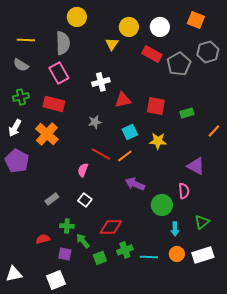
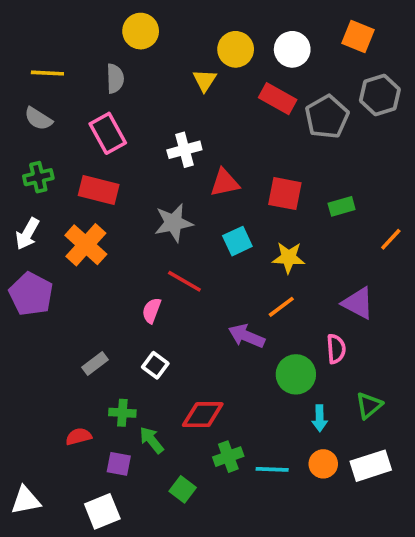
gray semicircle: (63, 43) -> (115, 79), size x0.7
gray star: (95, 122) -> (173, 223), size x1.5
orange line: (125, 156) -> (281, 307), moved
green square: (100, 258) -> (183, 489), moved, turned -32

